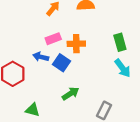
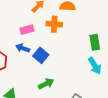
pink rectangle: (53, 39) -> (27, 30), moved
orange cross: (76, 44) -> (54, 24), moved

